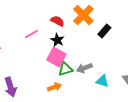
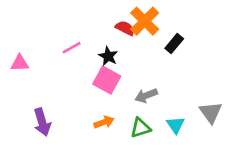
red semicircle: (57, 21) -> (125, 28), moved
green triangle: (65, 69) -> (140, 128), moved
cyan triangle: (102, 81) -> (176, 125), moved, turned 40

